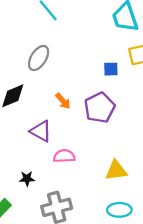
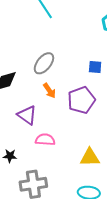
gray ellipse: (39, 58) -> (44, 63), moved

